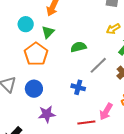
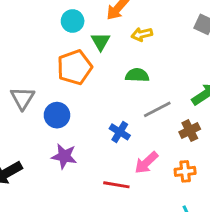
yellow arrow: (113, 29) -> (142, 34), moved
green triangle: (48, 32) -> (101, 42), turned -32
pink arrow: (106, 112) -> (146, 163), moved

